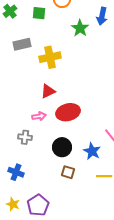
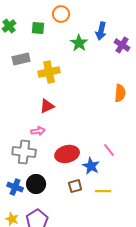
red ellipse: (68, 112) -> (67, 154), moved
gray cross: (25, 137) -> (24, 152), size x1.6
black circle: (62, 147) -> (36, 184), moved
brown square: (68, 172) -> (75, 186), moved, turned -32

